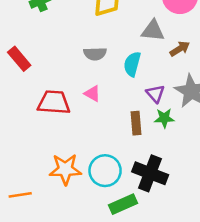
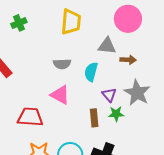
brown arrow: (180, 49) -> (128, 60), turned 35
pink triangle: (92, 94) -> (60, 95), size x1.5
red trapezoid: (54, 102) -> (30, 117), moved

